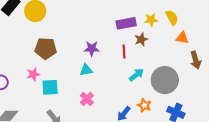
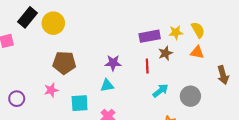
orange triangle: (182, 38) -> (197, 52), moved
gray circle: (165, 80) -> (190, 96), size x0.7
cyan square: (50, 87) -> (80, 103), moved

